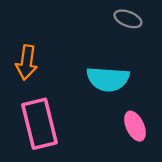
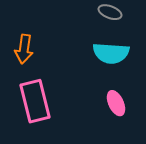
cyan semicircle: (108, 79) -> (111, 53), moved

